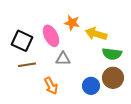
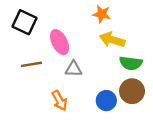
orange star: (72, 23) -> (102, 14), moved
black square: (22, 41) -> (24, 22), moved
brown line: (27, 65) -> (31, 64), moved

